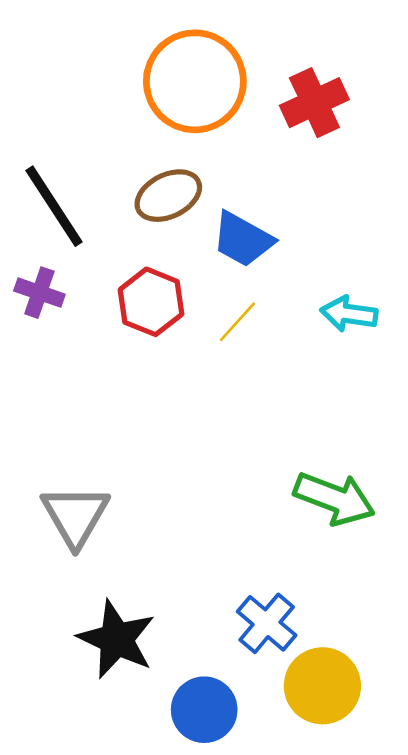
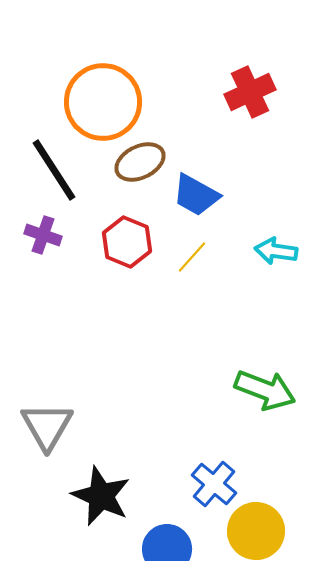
orange circle: (195, 81) -> (103, 102), moved
gray triangle: (75, 516) -> (47, 426), moved

